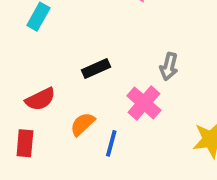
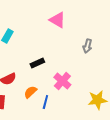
gray arrow: (169, 67) -> (87, 46), moved

